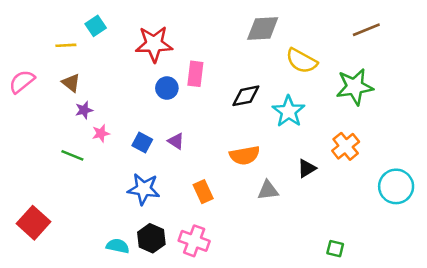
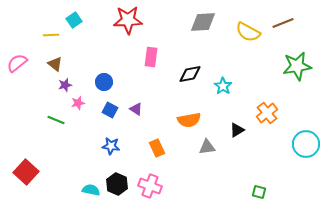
red star: (154, 44) -> (128, 20), moved
yellow semicircle: (302, 61) -> (248, 32), moved
green star: (355, 87) -> (297, 66), moved
blue circle: (167, 88) -> (104, 82), moved
cyan star: (289, 111) -> (223, 86), size x0.7
blue star: (144, 189) -> (111, 146), size x0.7

